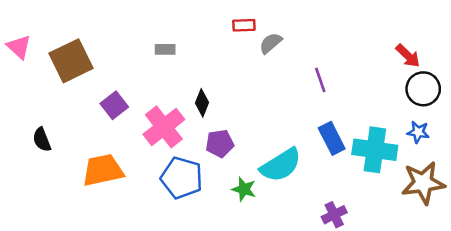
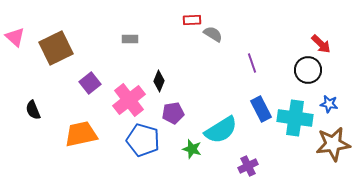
gray semicircle: (271, 43) -> (213, 34), turned 72
black circle: (423, 89) -> (308, 70), moved
purple cross: (334, 215) -> (248, 166), moved

